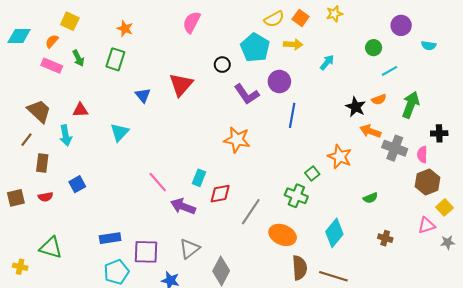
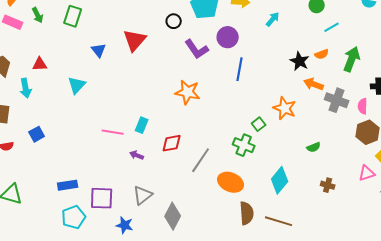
cyan rectangle: (199, 178) -> (142, 125), moved
pink line: (158, 182) -> (113, 132), turned -40
purple arrow: (183, 206) -> (137, 155), size x0.6

